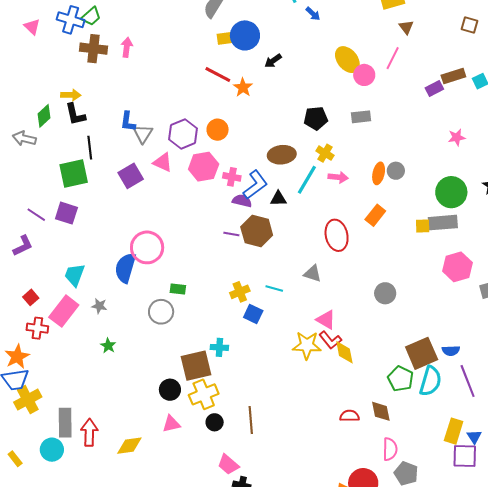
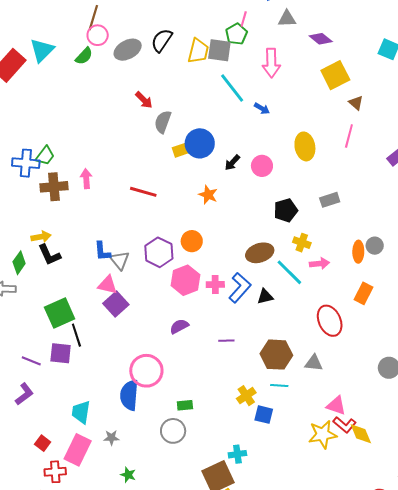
yellow ellipse: (347, 60) -> (305, 146), turned 40
red line: (218, 74) -> (143, 192), moved
pink circle: (364, 75) -> (262, 166), moved
black line: (90, 148) -> (76, 335), moved
pink triangle: (163, 162) -> (107, 285), moved
cyan line: (307, 180) -> (289, 272), turned -64
purple semicircle: (242, 201) -> (179, 326), moved, turned -30
brown hexagon: (257, 231) -> (276, 355), moved

